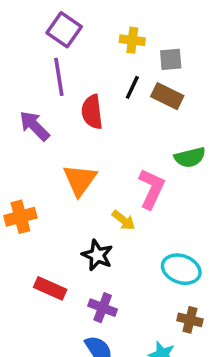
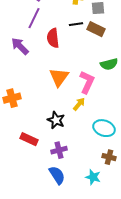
purple line: (59, 77) -> (34, 18), turned 35
black line: (132, 87) -> (76, 24), turned 56
orange triangle: (80, 180) -> (59, 77), moved
yellow arrow: (124, 220) -> (79, 104), moved, turned -88
purple cross: (103, 308) -> (59, 150), turned -35

